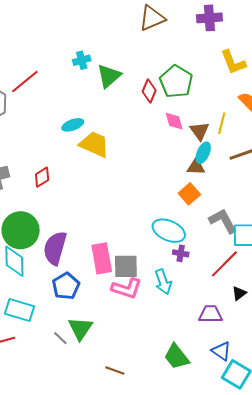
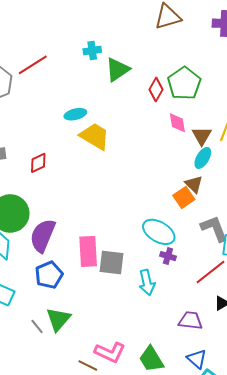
brown triangle: (196, 167) -> (194, 184), moved, turned 36
pink L-shape: (127, 288) -> (110, 352), moved

